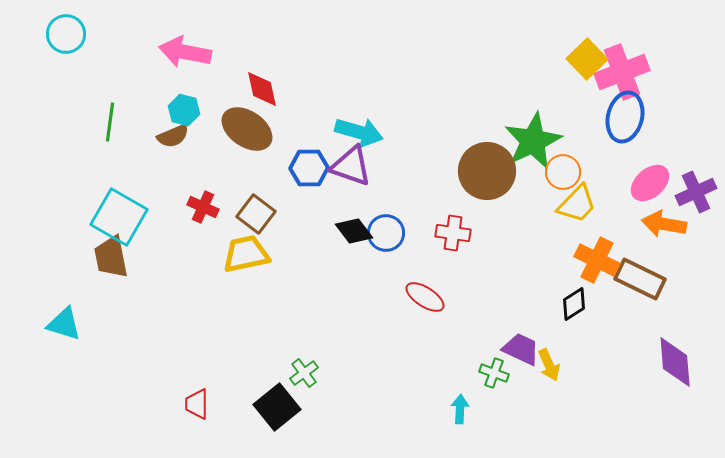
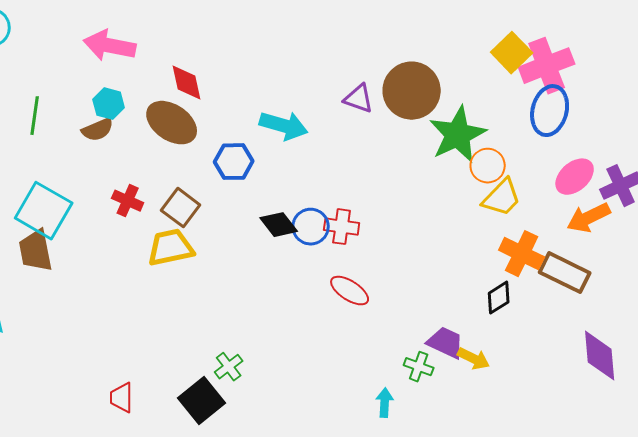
purple triangle: (351, 166) -> (359, 99), moved, size x0.7
brown circle: (487, 171) -> (412, 91), moved
orange arrow: (664, 224) -> (589, 218), turned -36
red cross: (453, 233) -> (342, 227), moved
yellow arrow: (549, 365) -> (474, 359), turned -40

